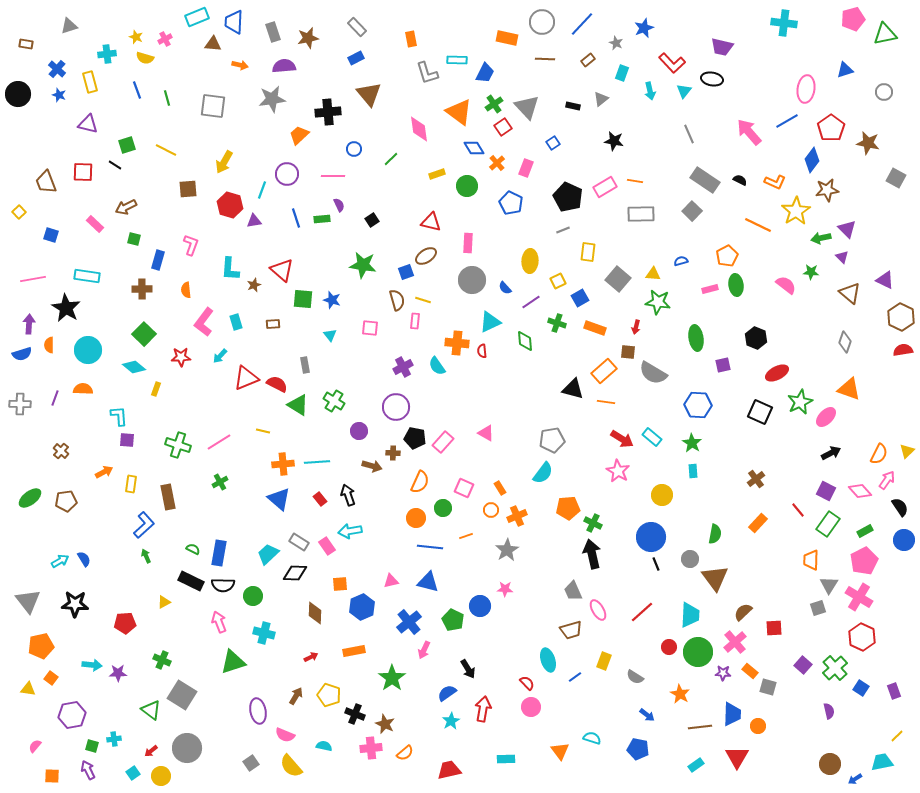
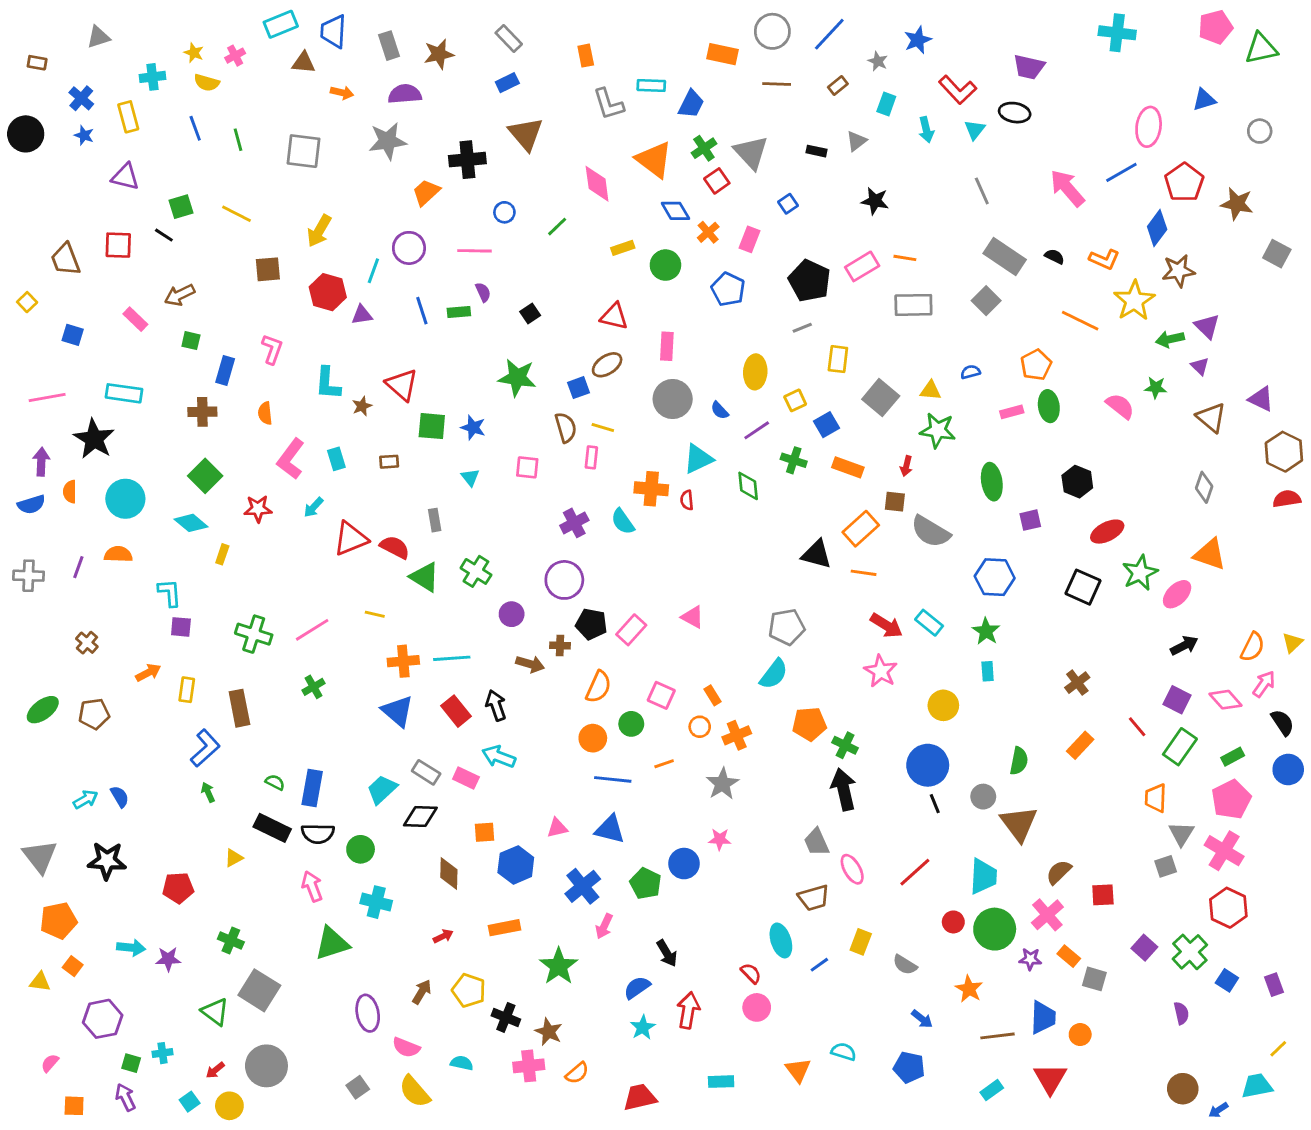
red rectangle: (320, 499) -> (456, 711), size x1.5
cyan arrow: (350, 531) -> (499, 757), turned 30
pink rectangle: (327, 546) -> (466, 778), turned -30

